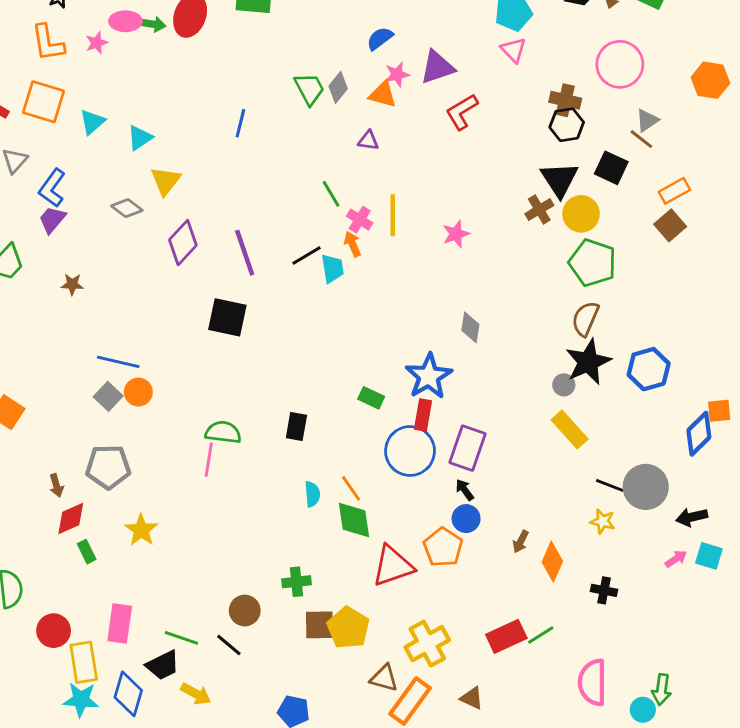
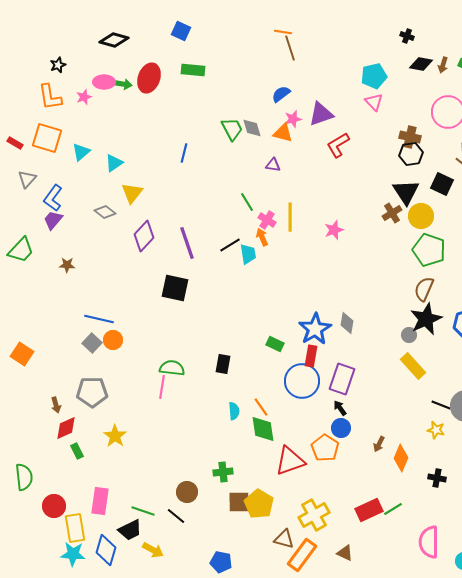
gray diamond: (338, 87) -> (252, 128), turned -55
gray diamond: (470, 327) -> (347, 323), moved

